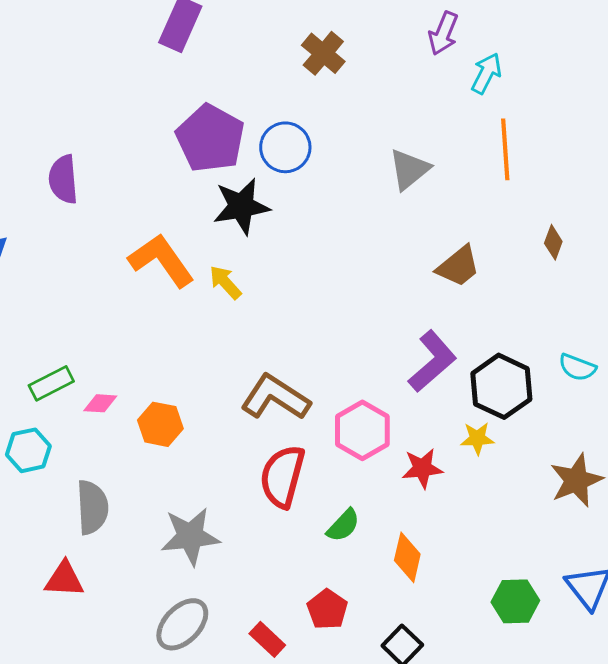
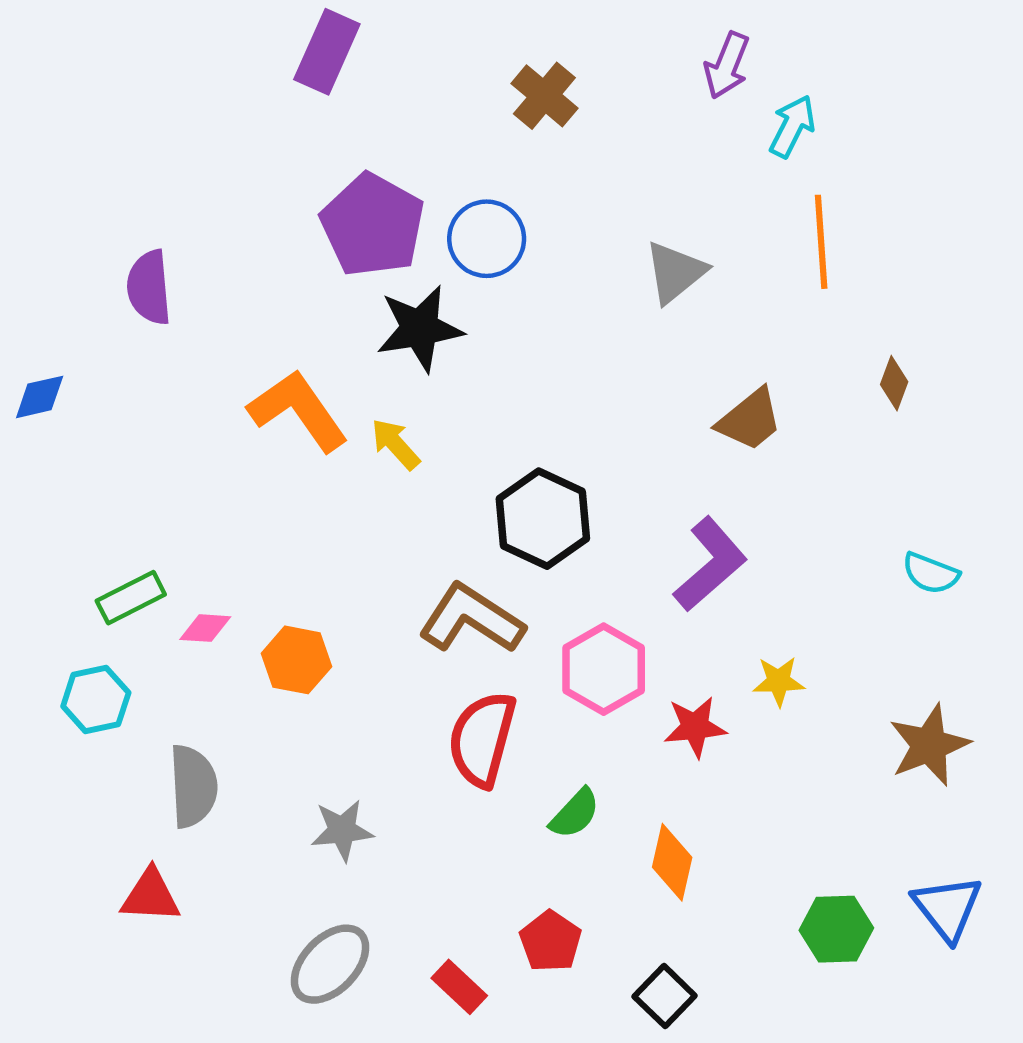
black hexagon: (501, 386) -> (543, 519), moved
gray star: (190, 536) -> (342, 830), size x0.7

